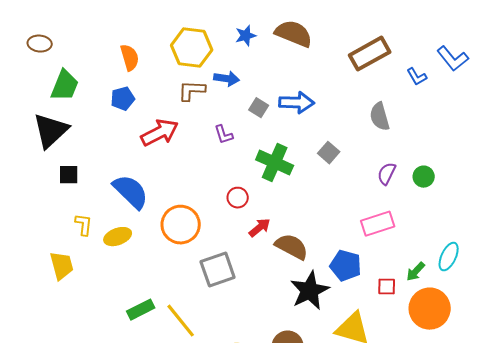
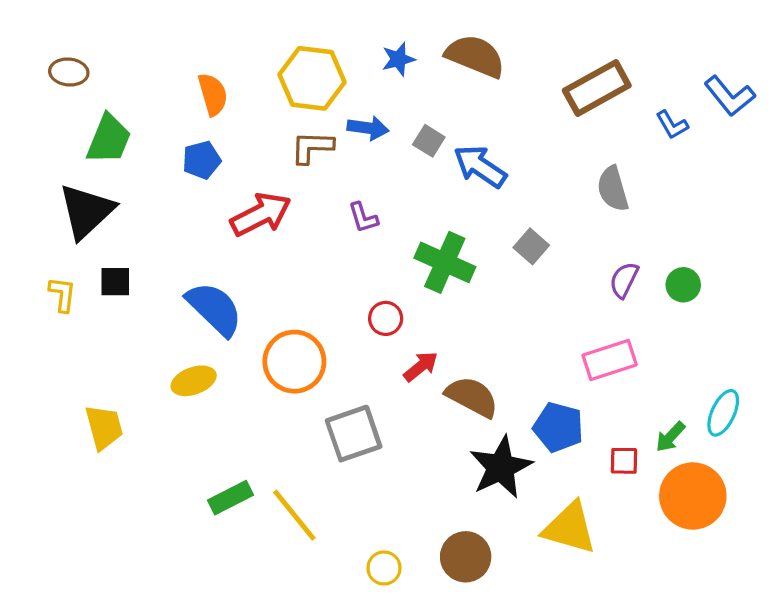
blue arrow: (297, 103) -> (480, 166), turned -148
gray square: (259, 108) -> (429, 141), moved
yellow L-shape: (84, 225) -> (62, 294), moved

